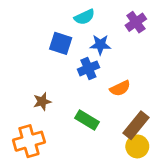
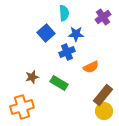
cyan semicircle: (84, 17) -> (64, 13), turned -70
blue square: (61, 43) -> (46, 33), turned 30
green rectangle: (87, 120) -> (59, 83), moved

